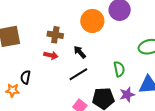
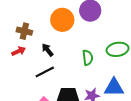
red arrow: (51, 55) -> (19, 51), turned -40
green semicircle: (119, 69) -> (88, 58), moved

